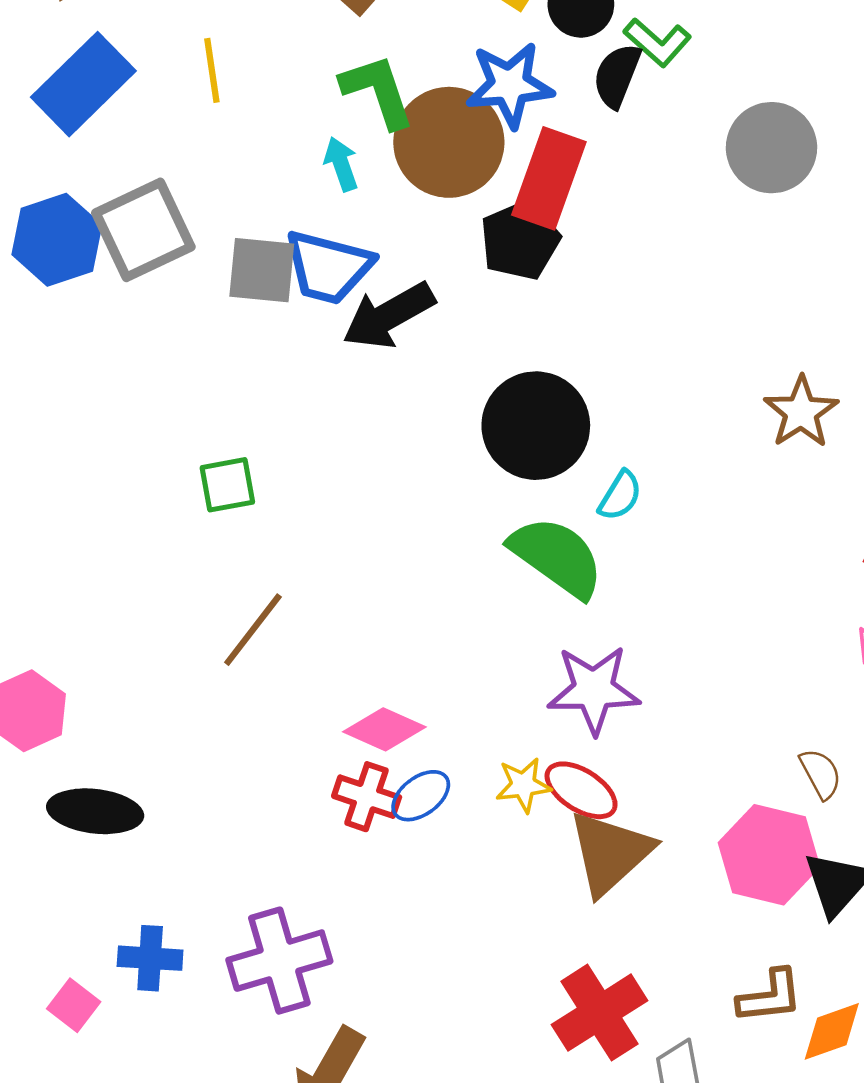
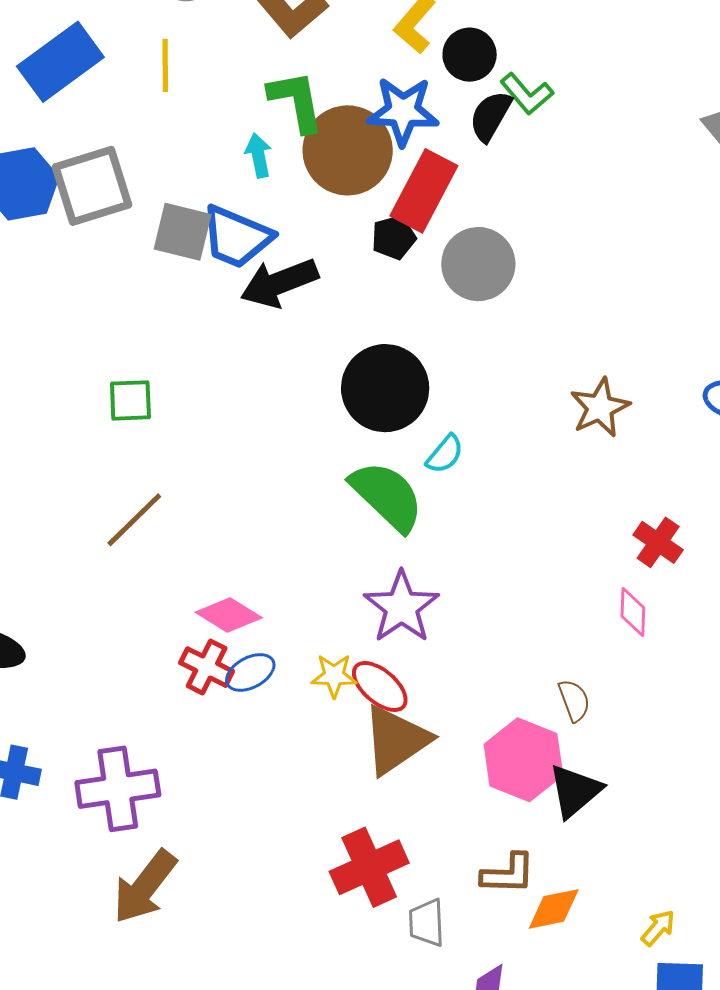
gray circle: (771, 148) -> (478, 264), moved
black pentagon: (520, 240) -> (394, 237), size x0.7
purple star: (594, 690) -> (401, 607), turned 30

